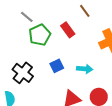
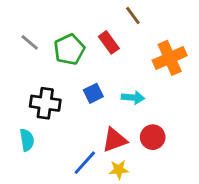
gray line: (27, 17) -> (30, 42), moved
black cross: (23, 73) -> (45, 103), turned -30

